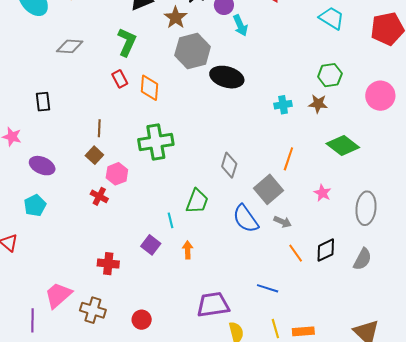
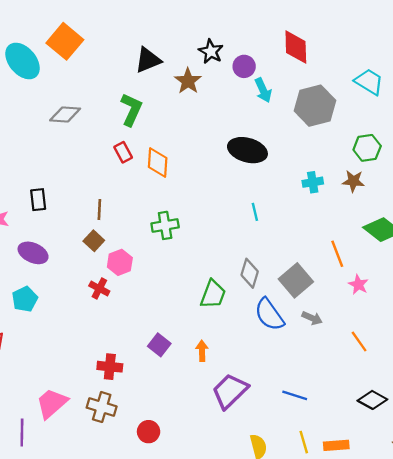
gray hexagon: (193, 51) -> (315, 106), moved
black rectangle: (43, 102) -> (38, 200), moved
green cross: (156, 142) -> (165, 225), size x0.7
orange line: (288, 159) -> (337, 254), moved, turned -40
gray diamond: (229, 165) -> (250, 273), moved
cyan line: (171, 220) -> (255, 212), moved
black diamond: (326, 250) -> (372, 400), moved, turned 55
orange line: (296, 253) -> (359, 342), moved
purple trapezoid: (213, 305) -> (230, 391), moved, turned -36
brown cross: (93, 310) -> (102, 407), moved

